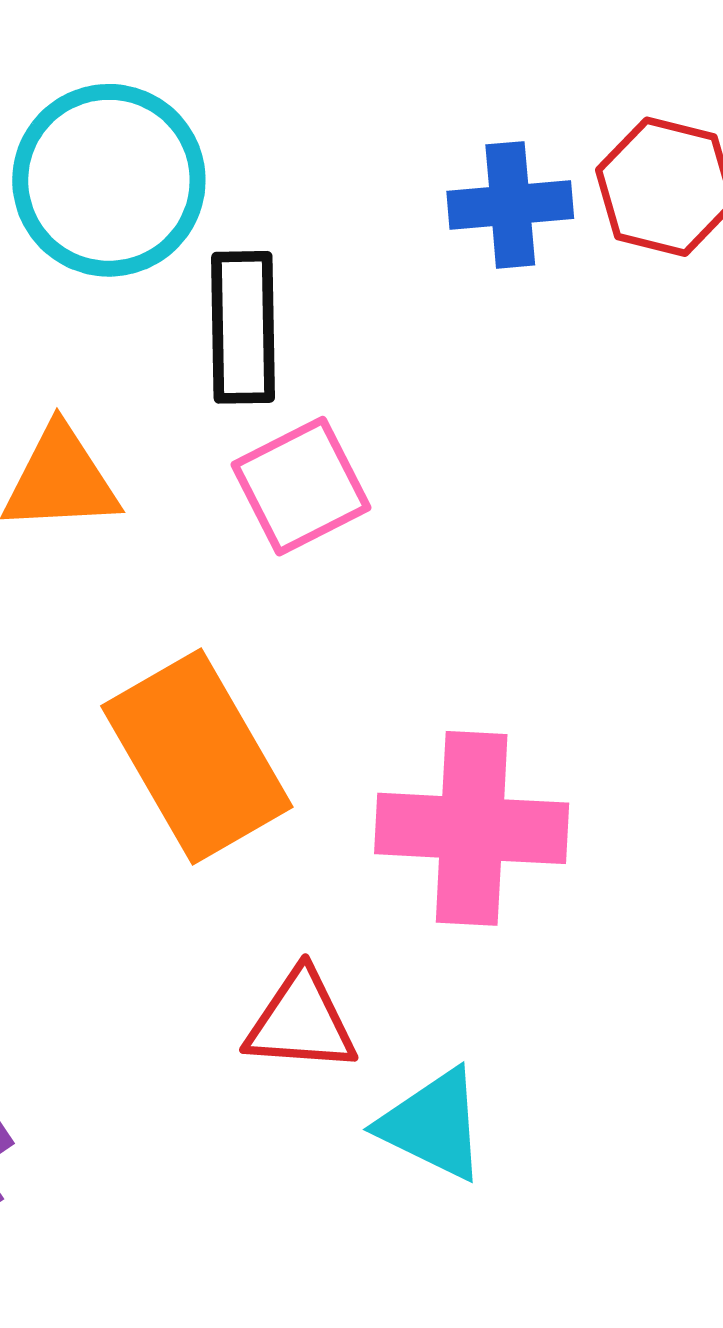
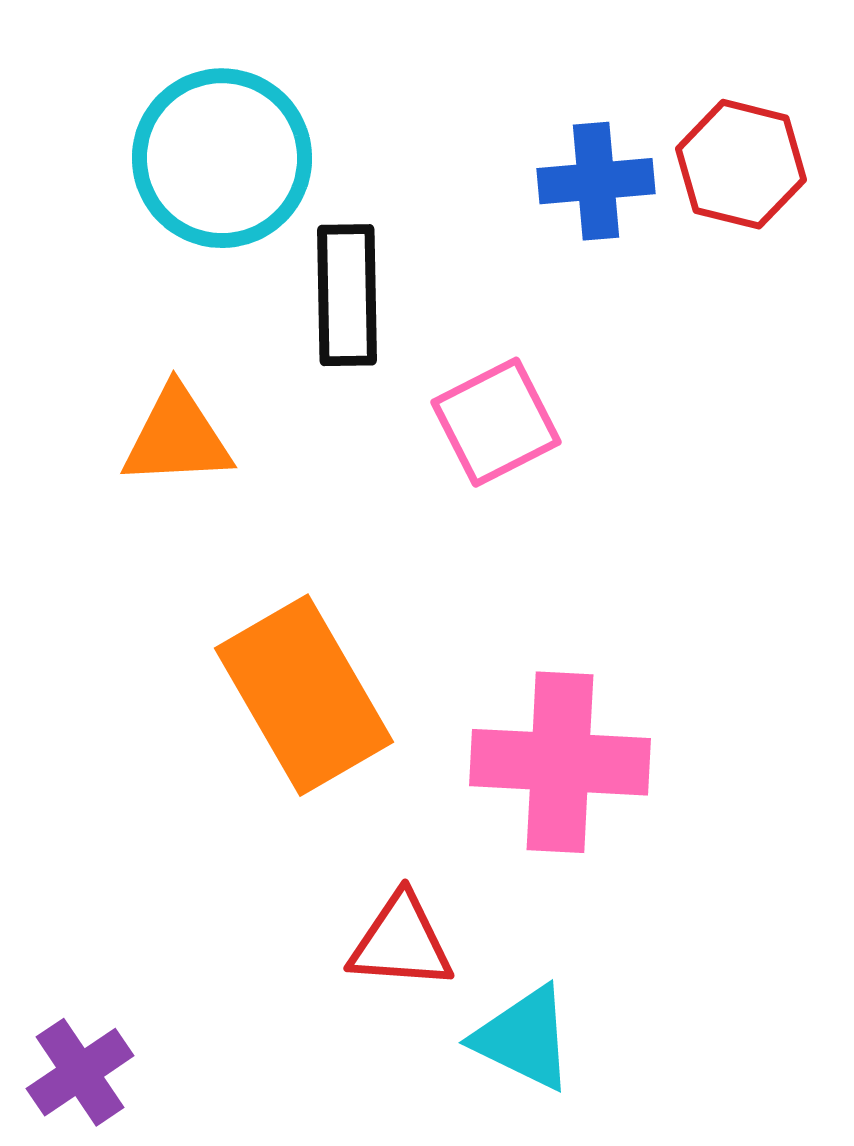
pink square: (301, 486) -> (496, 422), moved

